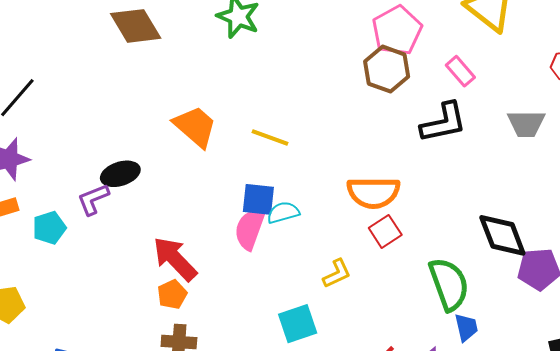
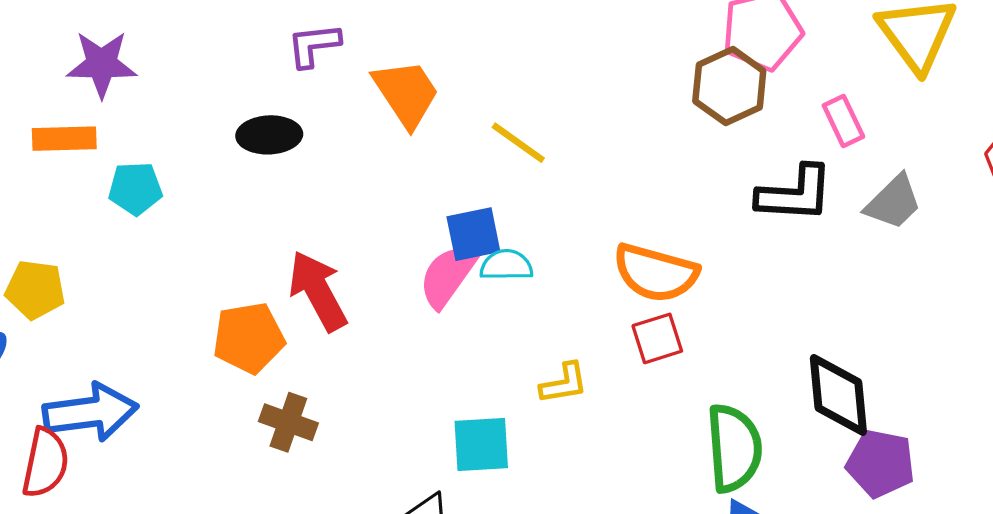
gray trapezoid: (526, 124) -> (893, 202), moved, turned -60
purple L-shape: (93, 199) -> (314, 45), moved
blue square: (258, 199) -> (473, 234), turned -33
orange pentagon: (172, 294) -> (249, 338), moved, size x1.5

